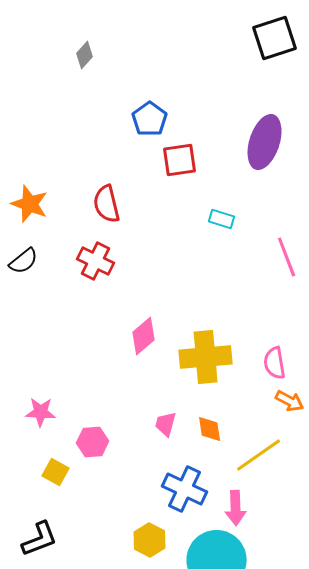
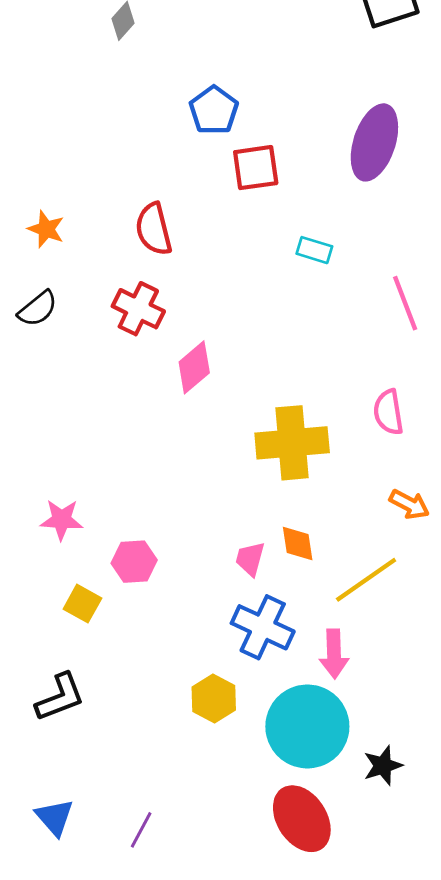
orange star: (30, 204) -> (46, 229), size x0.7
pink diamond: (144, 336) -> (194, 367), moved
pink semicircle: (275, 363) -> (388, 412), moved
pink trapezoid: (166, 424) -> (250, 559), moved

